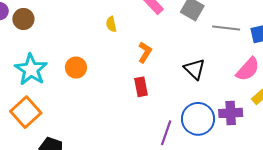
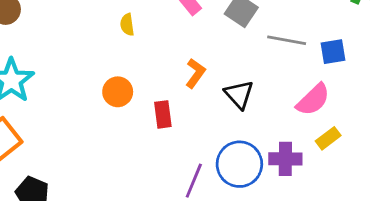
orange L-shape: (145, 52) -> (195, 73), moved
orange circle: (76, 68) -> (118, 92), moved

